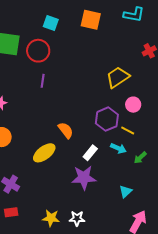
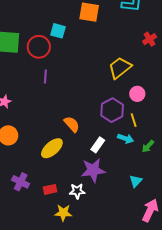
cyan square: (51, 23) -> (58, 31), moved
yellow line: (128, 130) -> (134, 120), turned 48
red rectangle: (11, 212) -> (50, 189), moved
white star: (77, 218) -> (77, 191), moved

